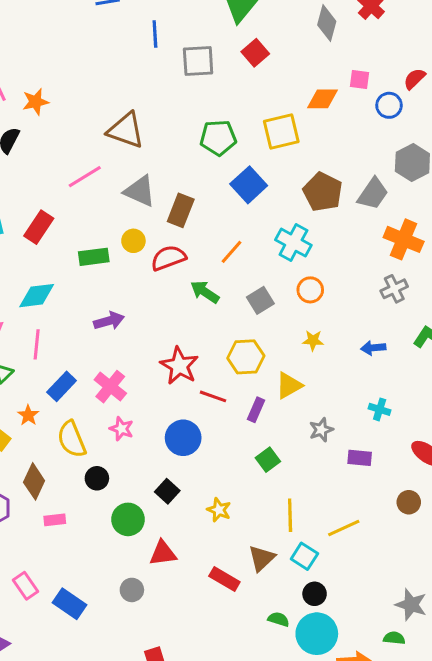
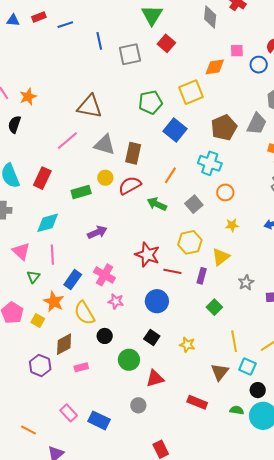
brown pentagon: (323, 192) -> (224, 127), turned 30
orange star: (28, 415) -> (54, 302), size x1.5
brown diamond: (34, 481) -> (64, 344), turned 45
red rectangle: (224, 579) -> (197, 402), moved

